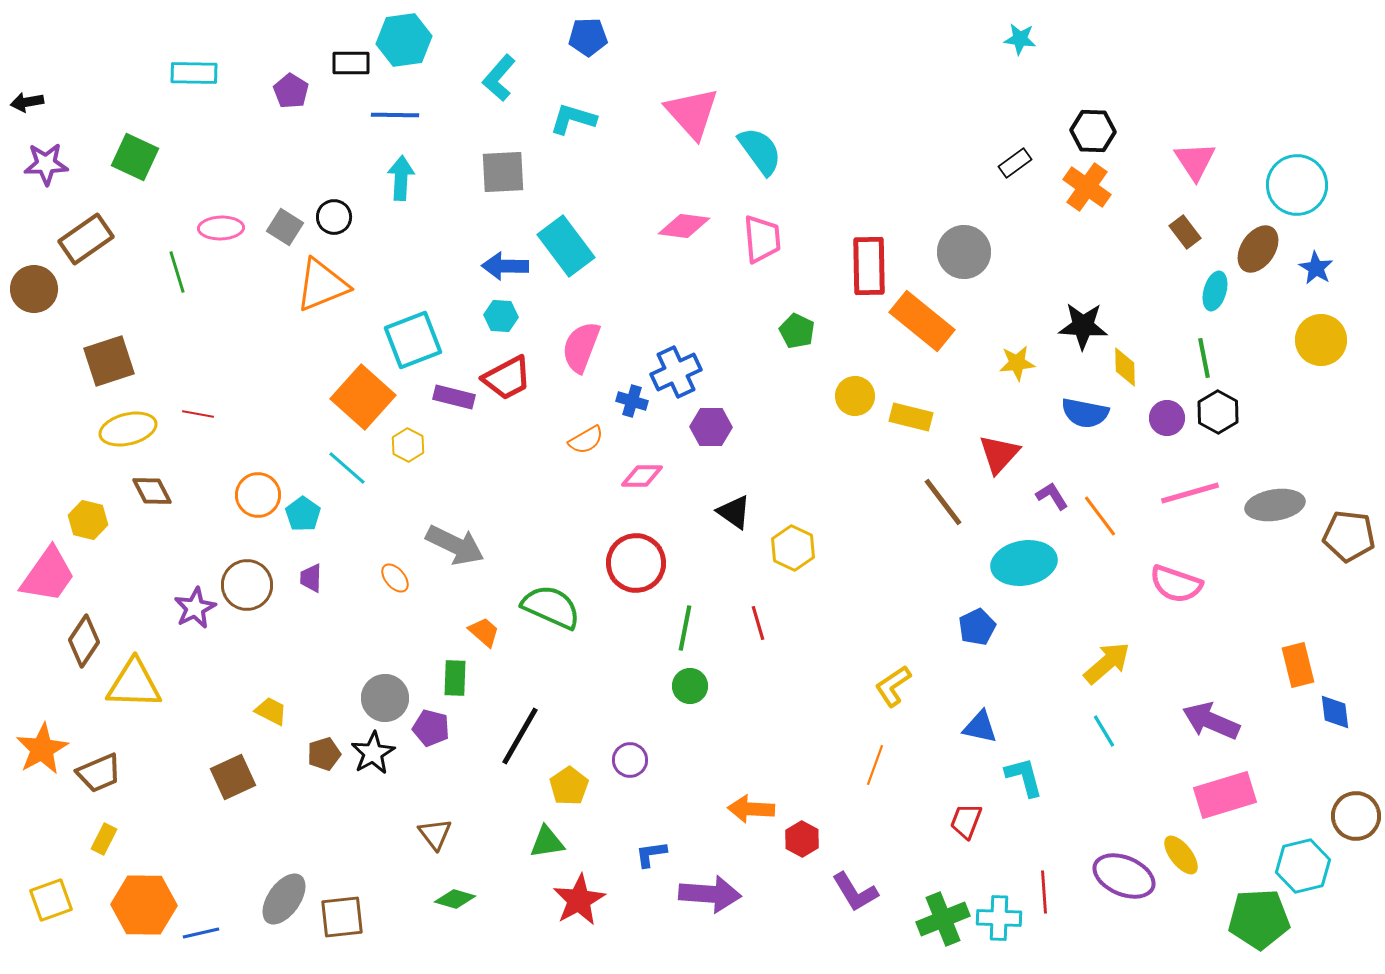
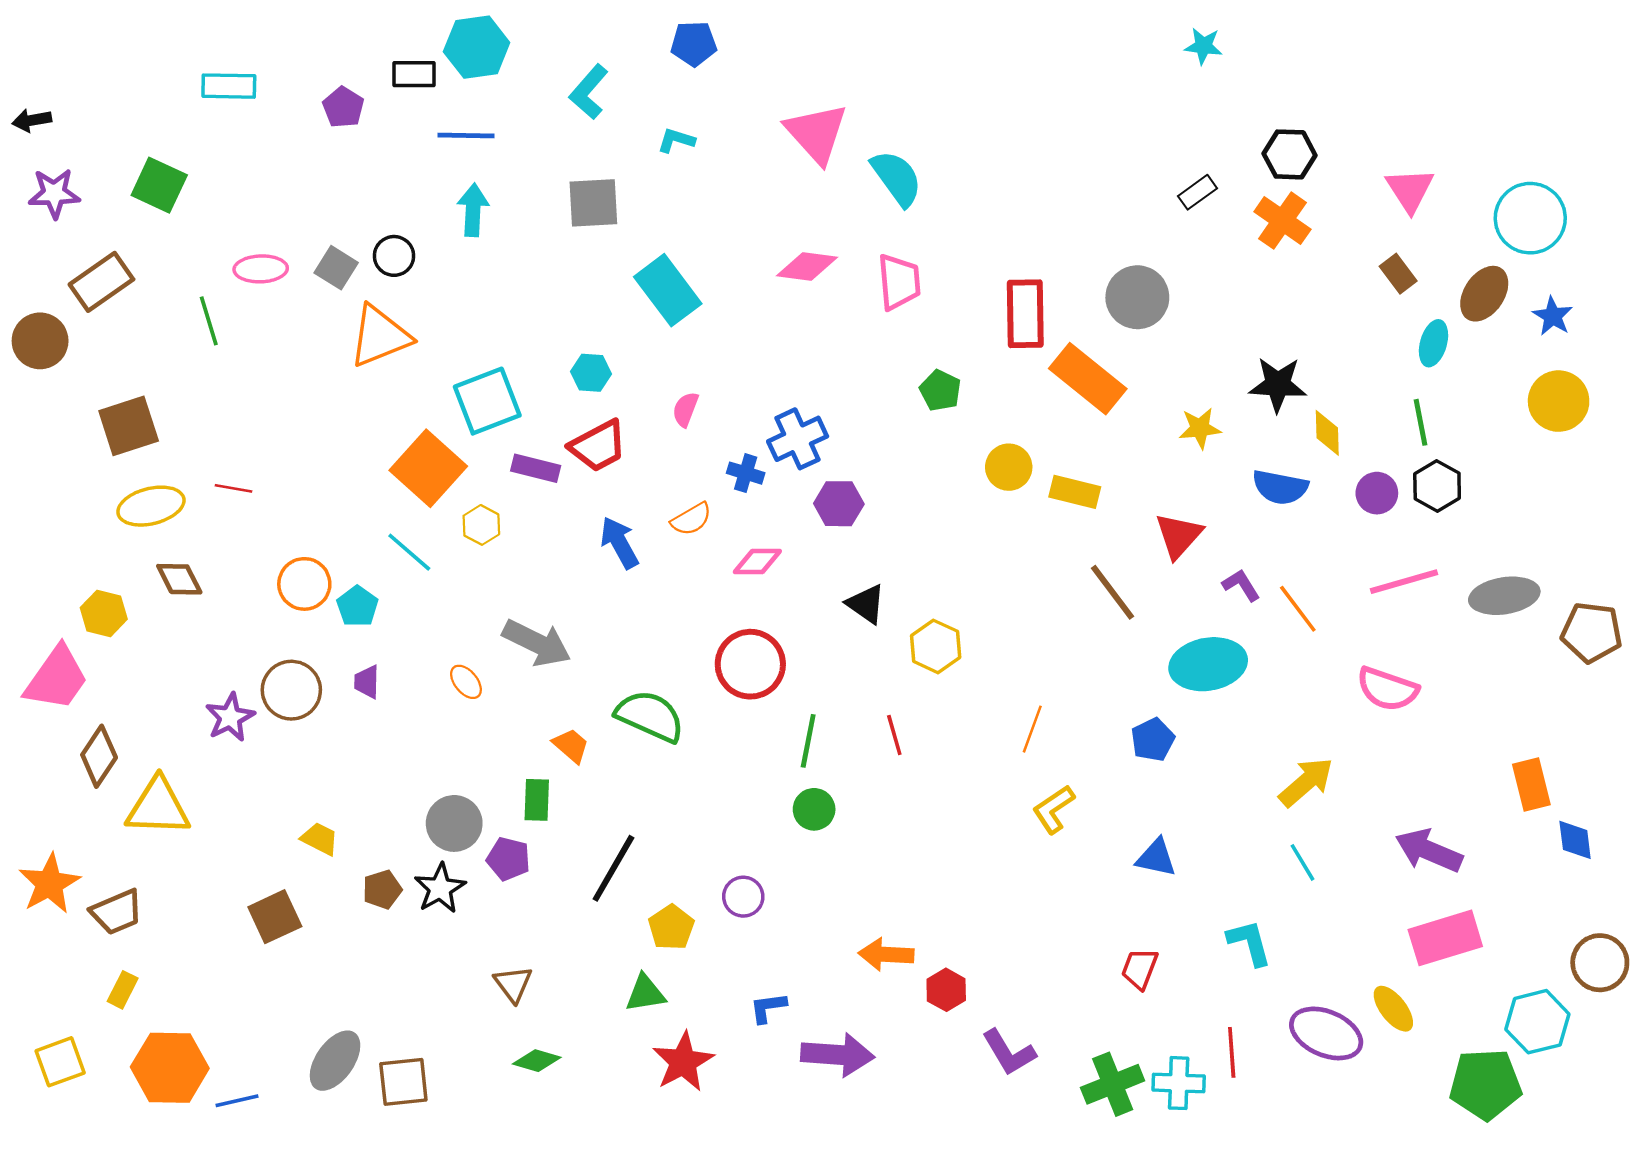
cyan L-shape: (573, 119) -> (676, 140), size x0.7
blue arrow: (505, 266) -> (619, 543), moved, turned 60
pink semicircle: (581, 347) -> (685, 409), size x0.6
orange line: (875, 765) -> (1032, 729), moved
cyan L-shape: (1024, 777) -> (1249, 943), moved

